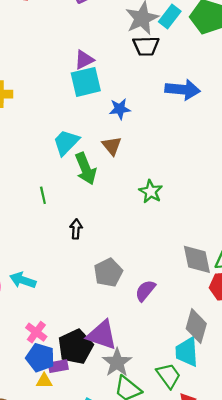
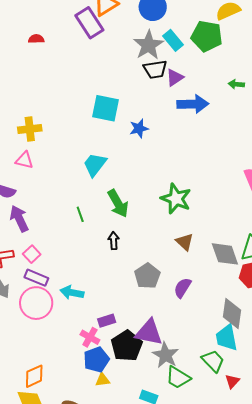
cyan rectangle: (170, 16) -> (173, 40), turned -70
purple triangle: (84, 60) -> (175, 77), moved
cyan square: (86, 82) -> (105, 108), turned 32
brown triangle: (112, 146) -> (185, 242), moved
green arrow: (86, 169) -> (118, 203), moved
green star: (151, 192) -> (176, 199), size x1.4
blue pentagon: (40, 358) -> (96, 360), turned -30
purple rectangle: (58, 366) -> (107, 321), moved

